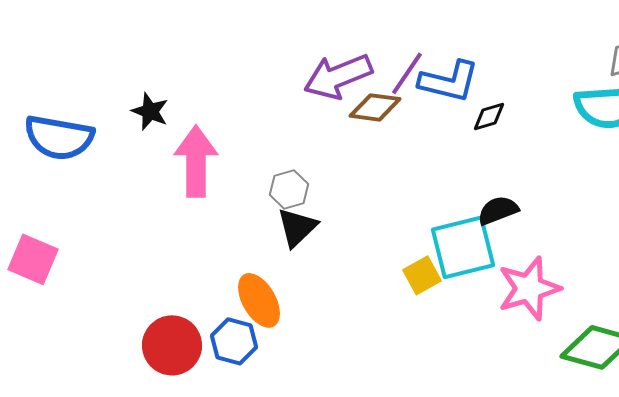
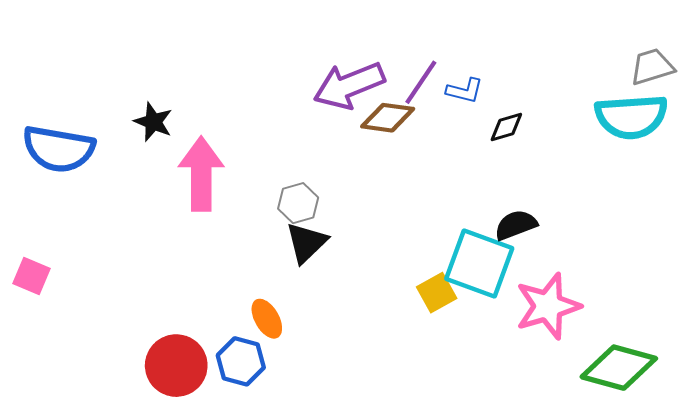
blue L-shape: (449, 81) -> (465, 91), size x0.6
cyan square: (463, 247) -> (479, 263), turned 34
pink square: (33, 259) -> (31, 276), size x0.7
orange ellipse: (259, 300) -> (267, 319), size x0.7

